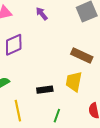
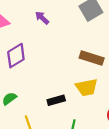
yellow trapezoid: (74, 82) -> (87, 87), turned -105

